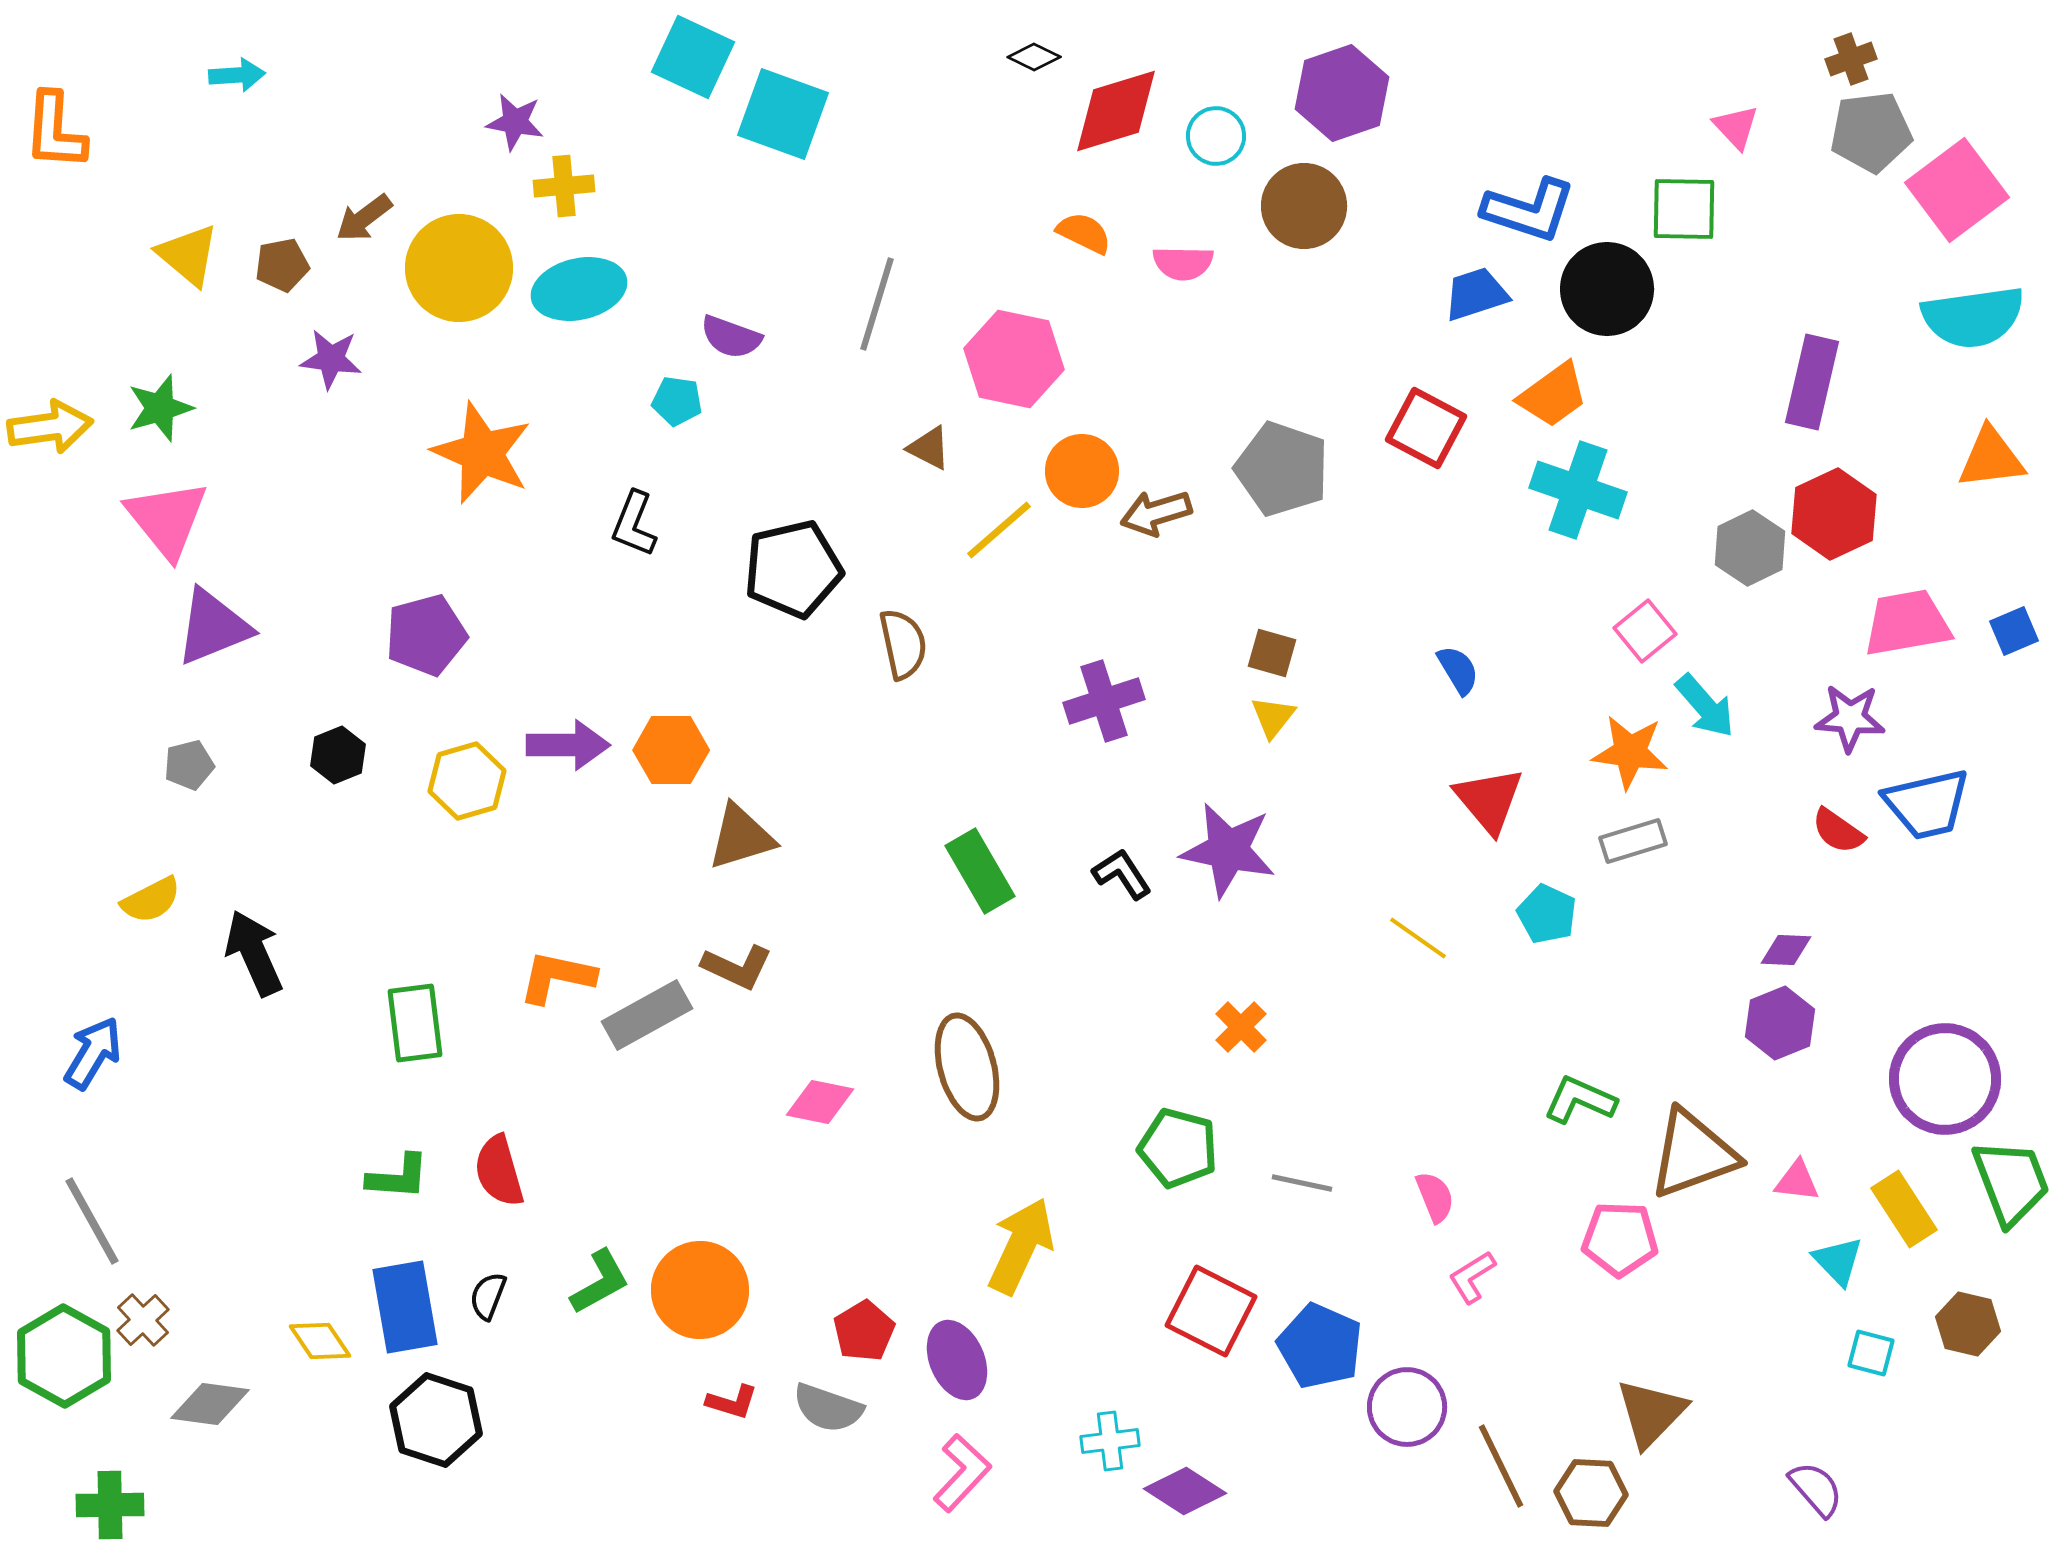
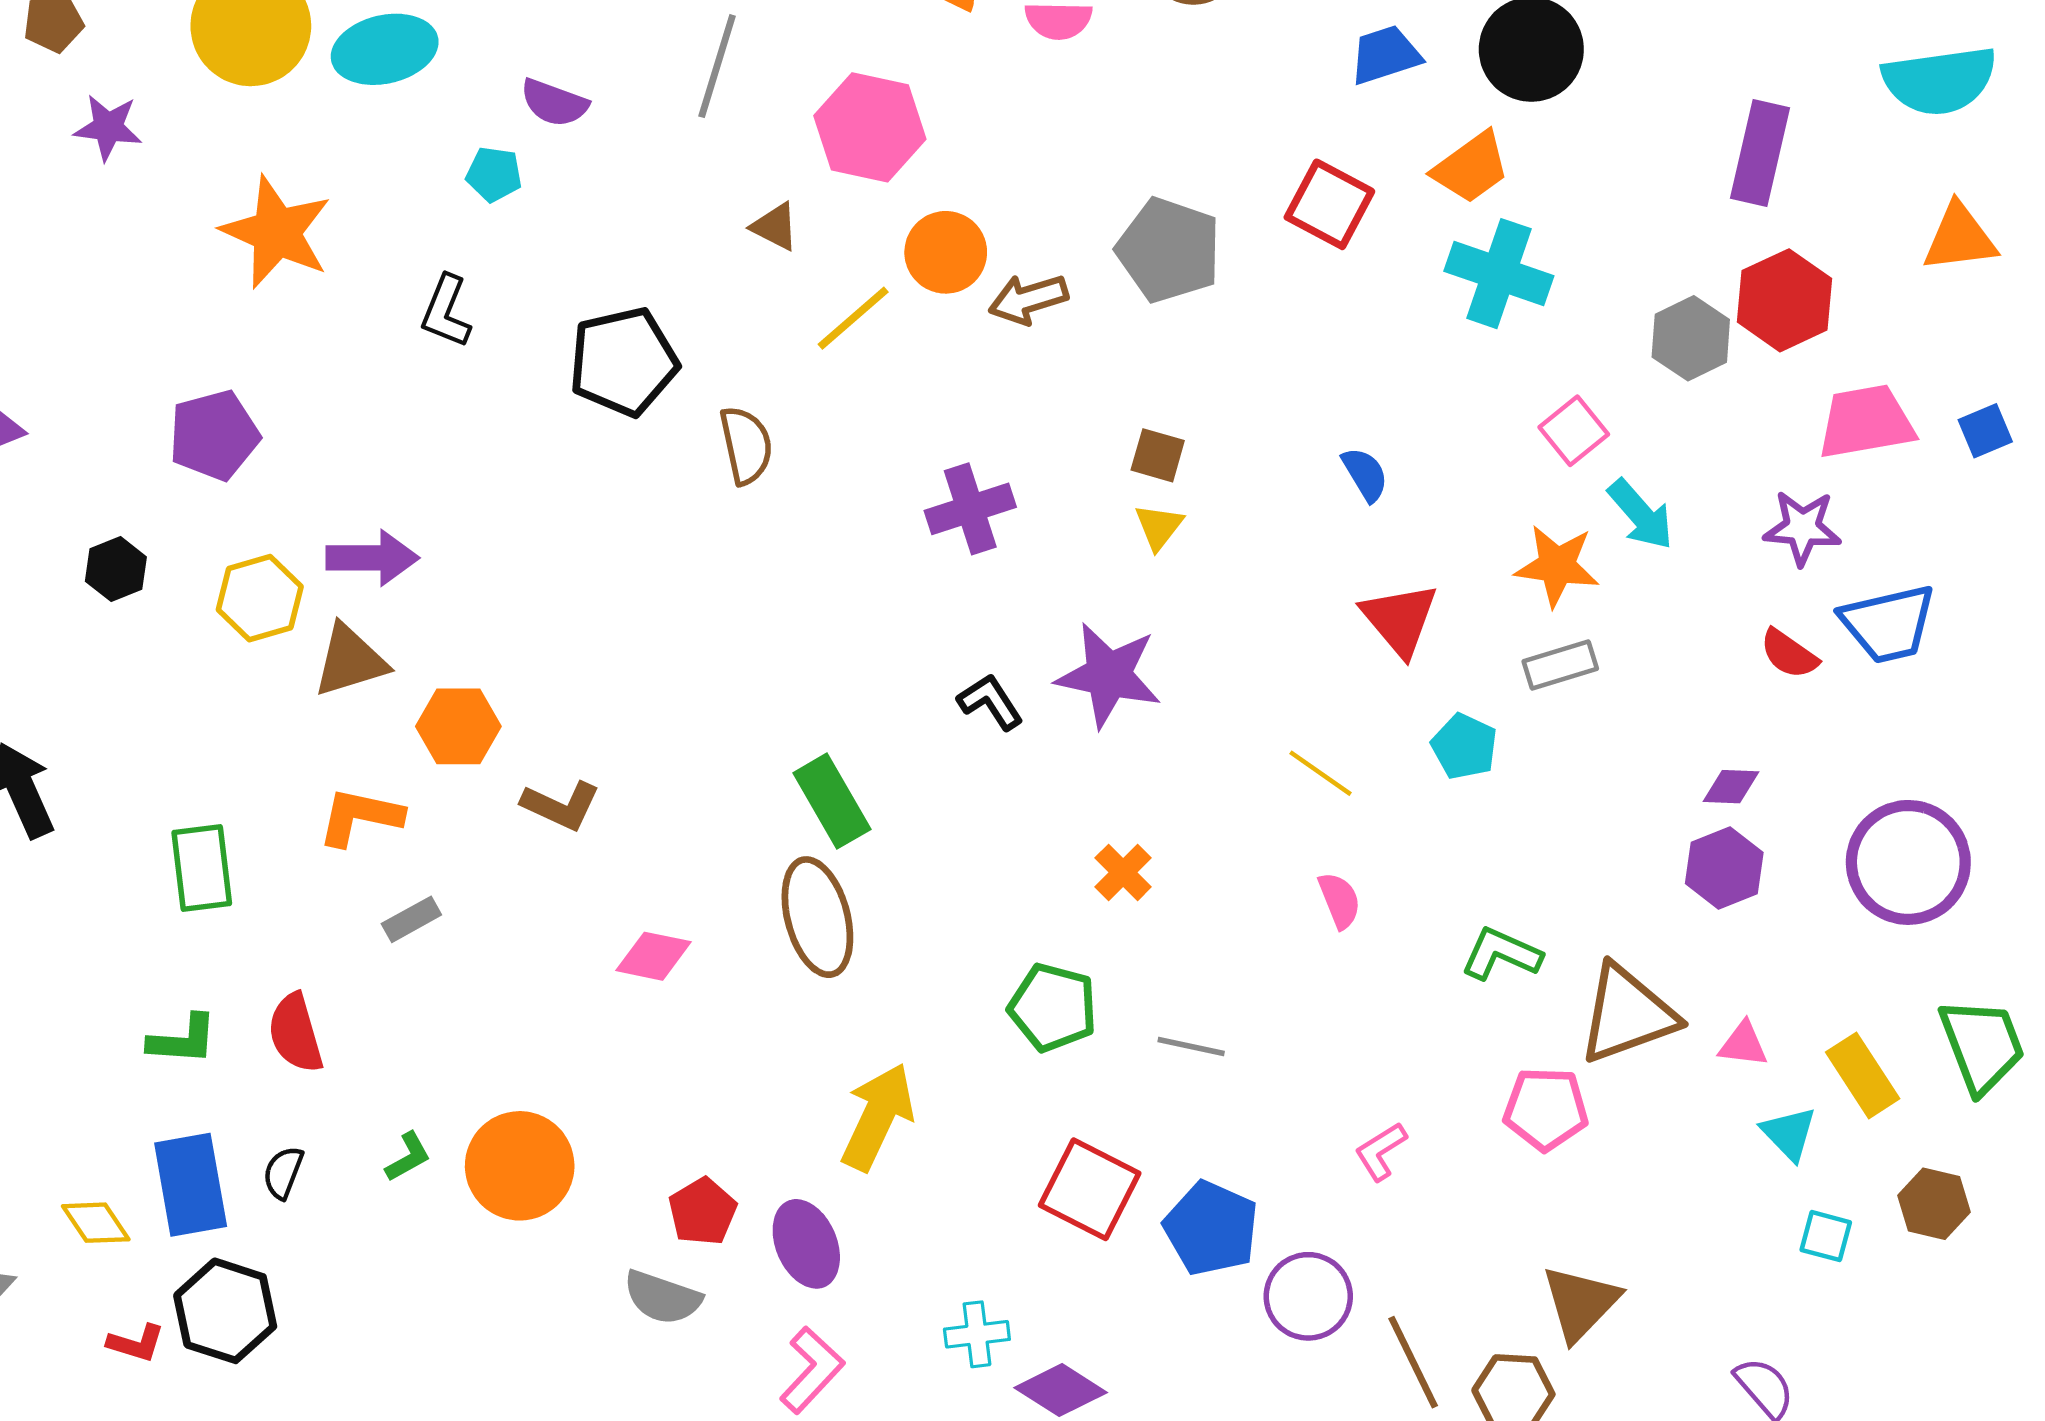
orange hexagon: (671, 750) -> (458, 726), moved
brown triangle: (741, 837) -> (350, 661), moved
green rectangle: (980, 871) -> (832, 801), moved
gray rectangle: (647, 1015) -> (411, 919), moved, size x0.6
purple circle: (1945, 1079) -> (1908, 862), moved
pink semicircle: (1435, 1197) -> (1339, 900), moved
green L-shape: (600, 1282) -> (408, 1157), size x0.7
red L-shape: (732, 1402) -> (136, 1343), moved

